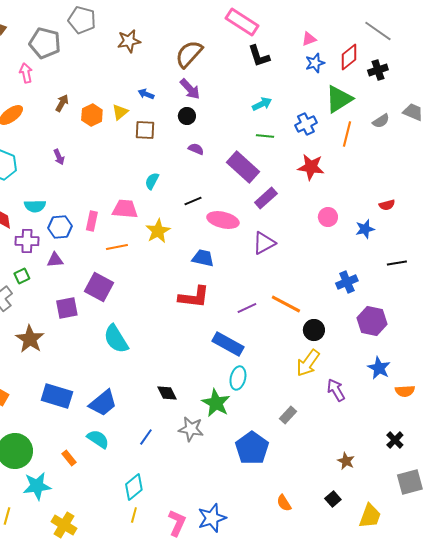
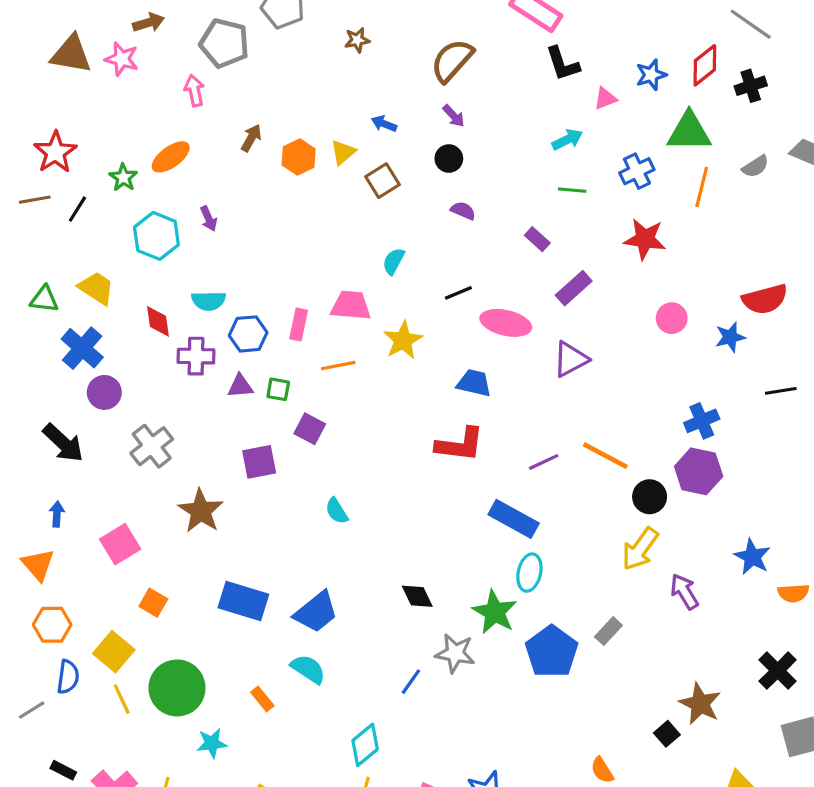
pink triangle: (309, 39) -> (605, 98), moved
brown star: (129, 41) -> (357, 40), size x0.7
purple arrow: (190, 89) -> (454, 116), size x0.7
green triangle: (339, 99) -> (689, 132), turned 32
brown square: (145, 130) -> (382, 181), turned -35
purple arrow: (59, 157) -> (209, 219), moved
purple rectangle: (243, 167) -> (537, 239), size x0.5
red semicircle: (387, 205) -> (765, 299), size x1.8
green square: (22, 276) -> (278, 389), moved, turned 35
purple square: (99, 287) -> (310, 429), size x0.7
purple hexagon: (372, 321) -> (699, 471), moved
cyan semicircle: (116, 339) -> (337, 511), size x0.6
blue line: (146, 437) -> (411, 682), moved
black cross: (395, 440) -> (778, 671), size x1.4
blue pentagon: (252, 448) -> (552, 652), moved
brown star: (346, 461) -> (700, 704), size x1.5
cyan star: (37, 486) -> (212, 743), size x0.7
black square: (333, 499) -> (667, 734), moved

